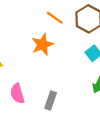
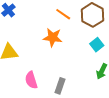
orange star: (42, 45) -> (53, 37), turned 30

